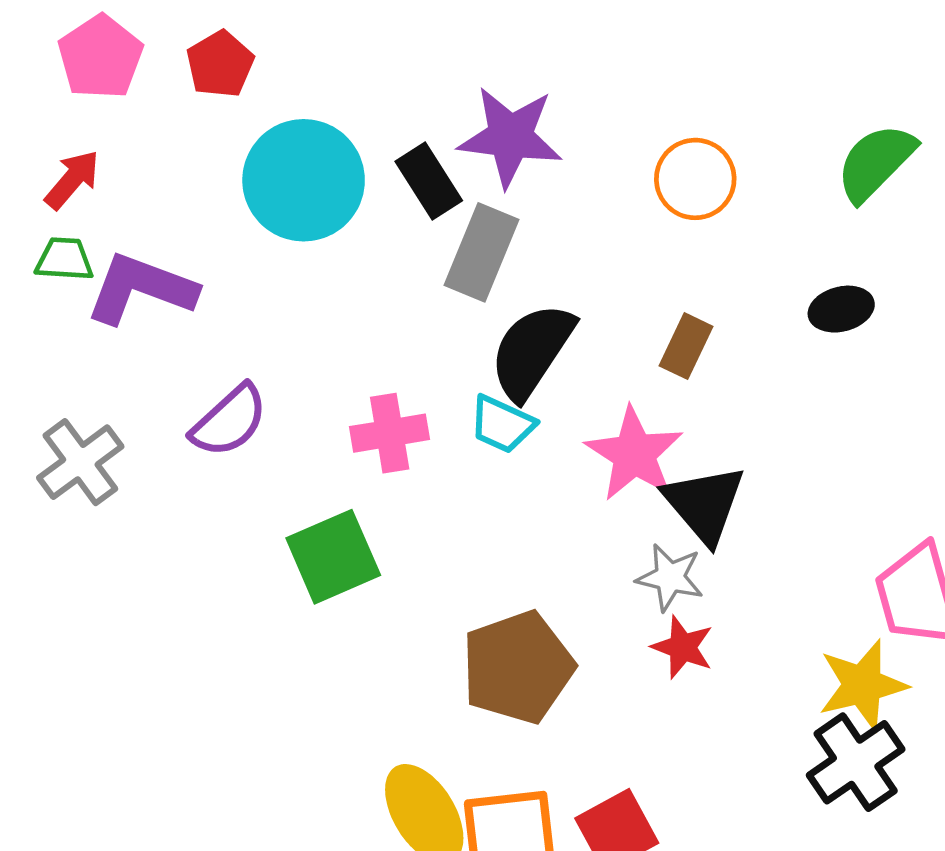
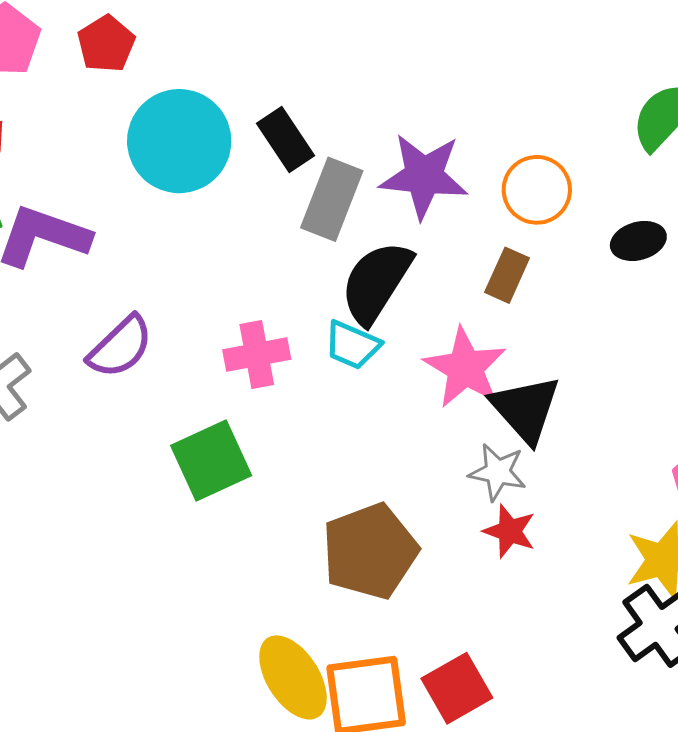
purple star: (510, 137) -> (424, 176), moved
orange circle: (695, 179) -> (537, 190), moved

